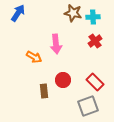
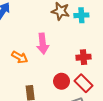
red cross: (95, 41) -> (83, 57), moved, turned 32
red circle: (63, 80) -> (62, 81), moved

